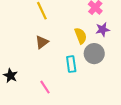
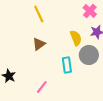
pink line: (45, 87) -> (42, 87), turned 72

